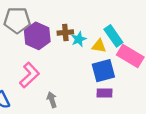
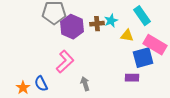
cyan rectangle: (113, 36) -> (142, 16), moved
cyan star: (79, 39) -> (111, 21), moved
blue square: (103, 71) -> (143, 58), moved

